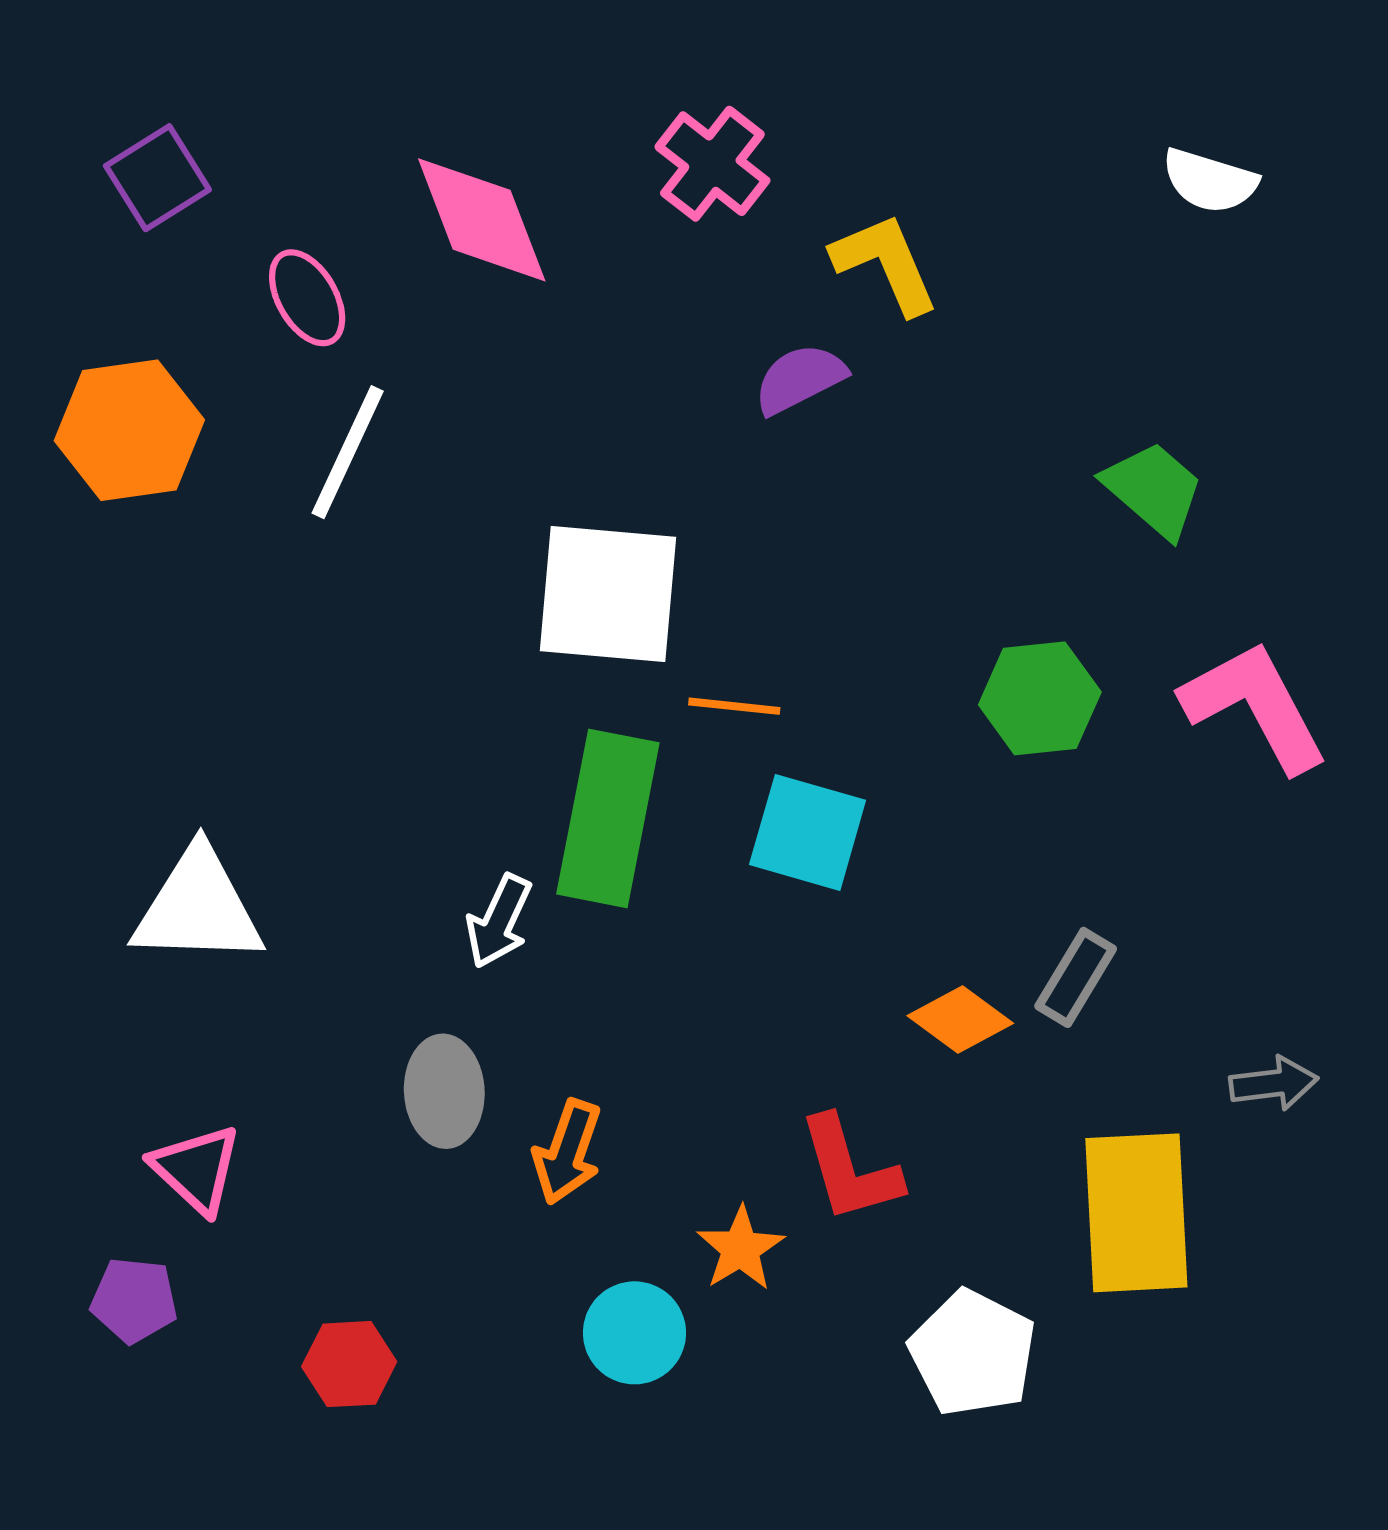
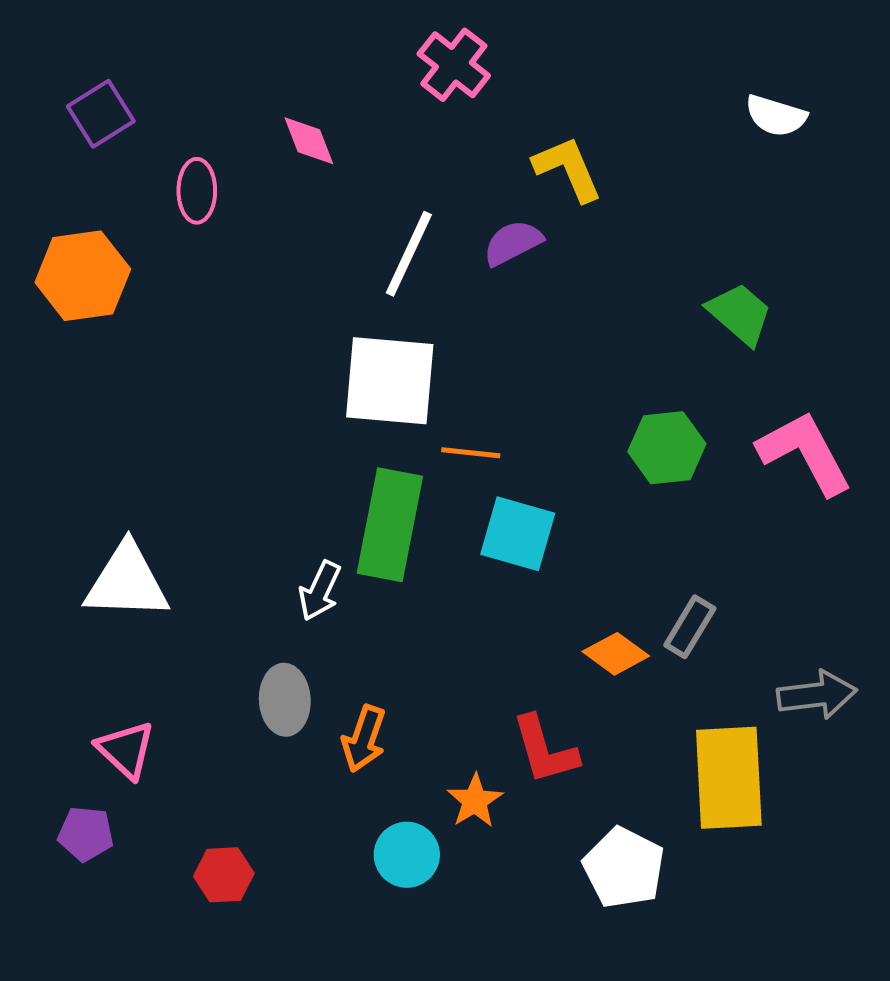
pink cross: (712, 164) -> (454, 65), moved
pink diamond: (482, 220) -> (309, 141), size x0.6
pink ellipse: (307, 298) -> (197, 191), turned 30
white line: (348, 452) -> (409, 254), moved
gray arrow: (1274, 1083) -> (817, 695), size x1.4

